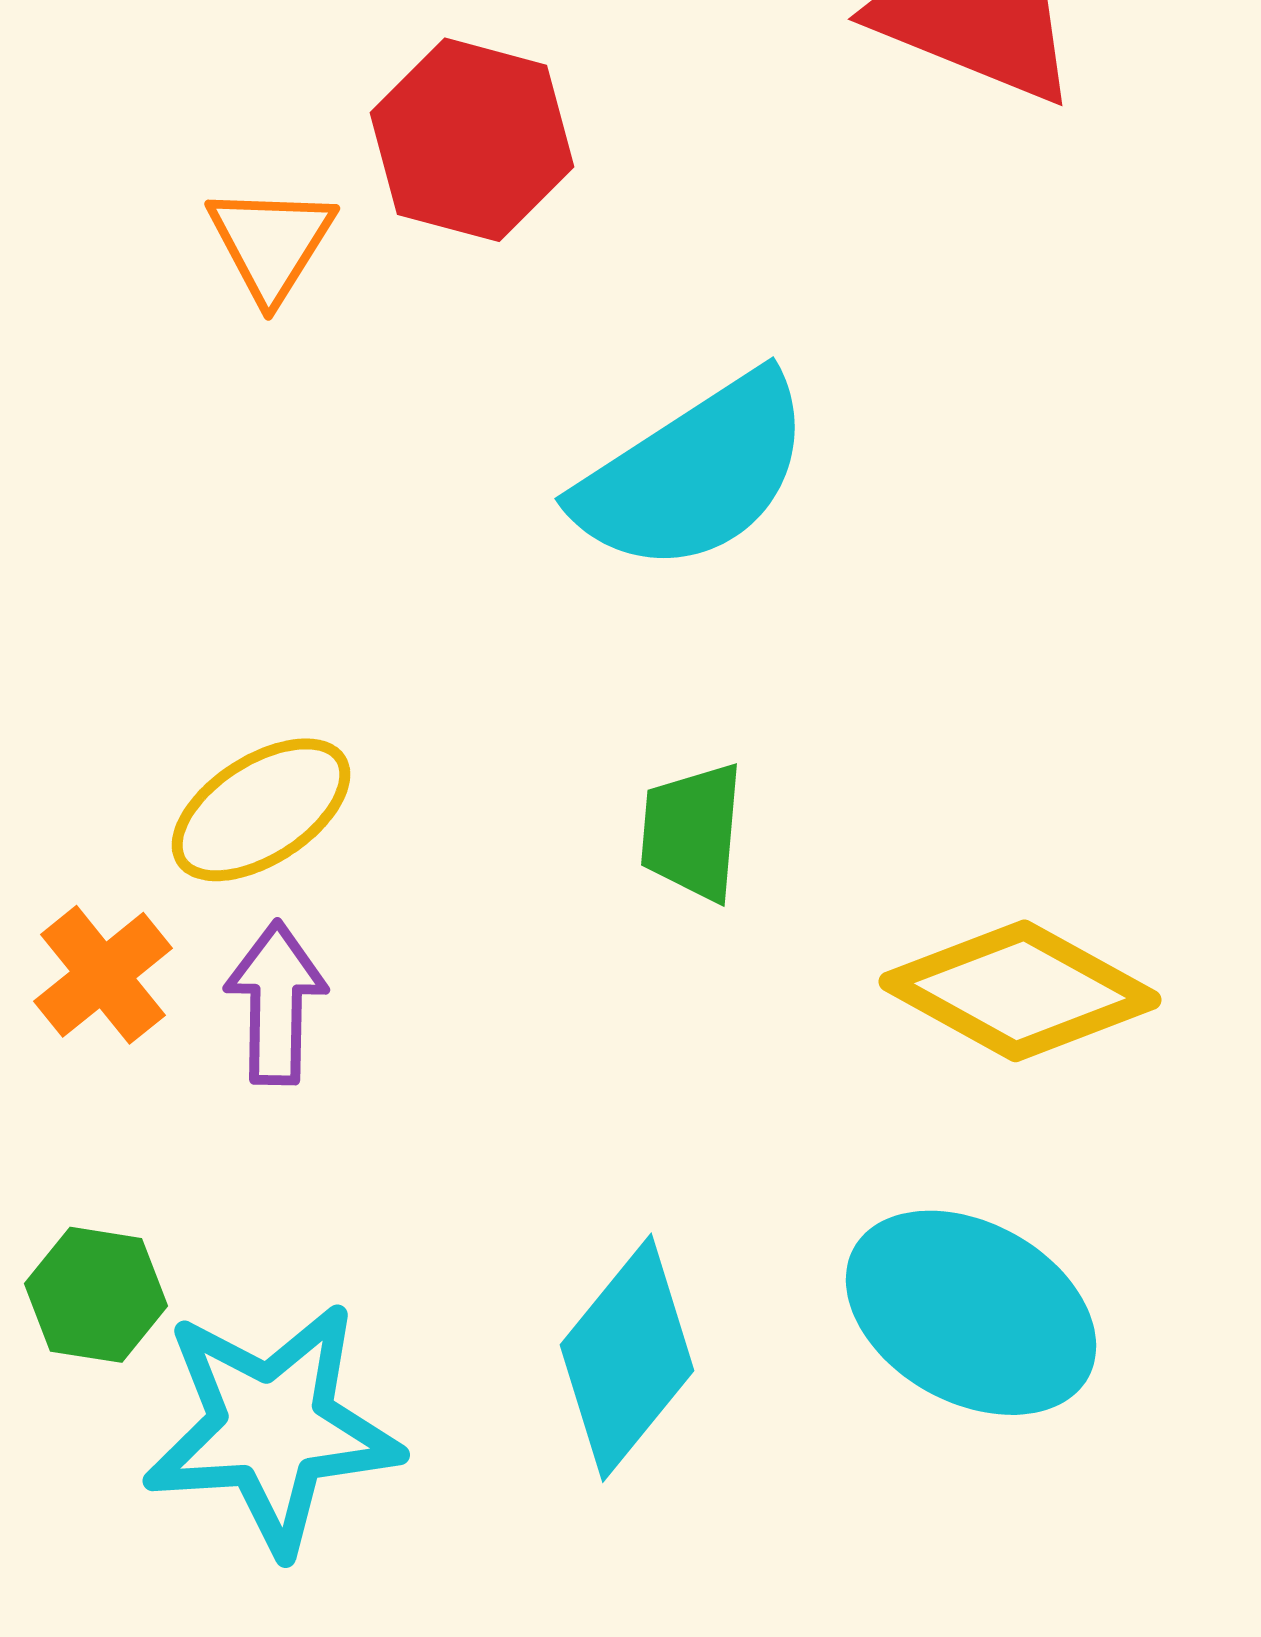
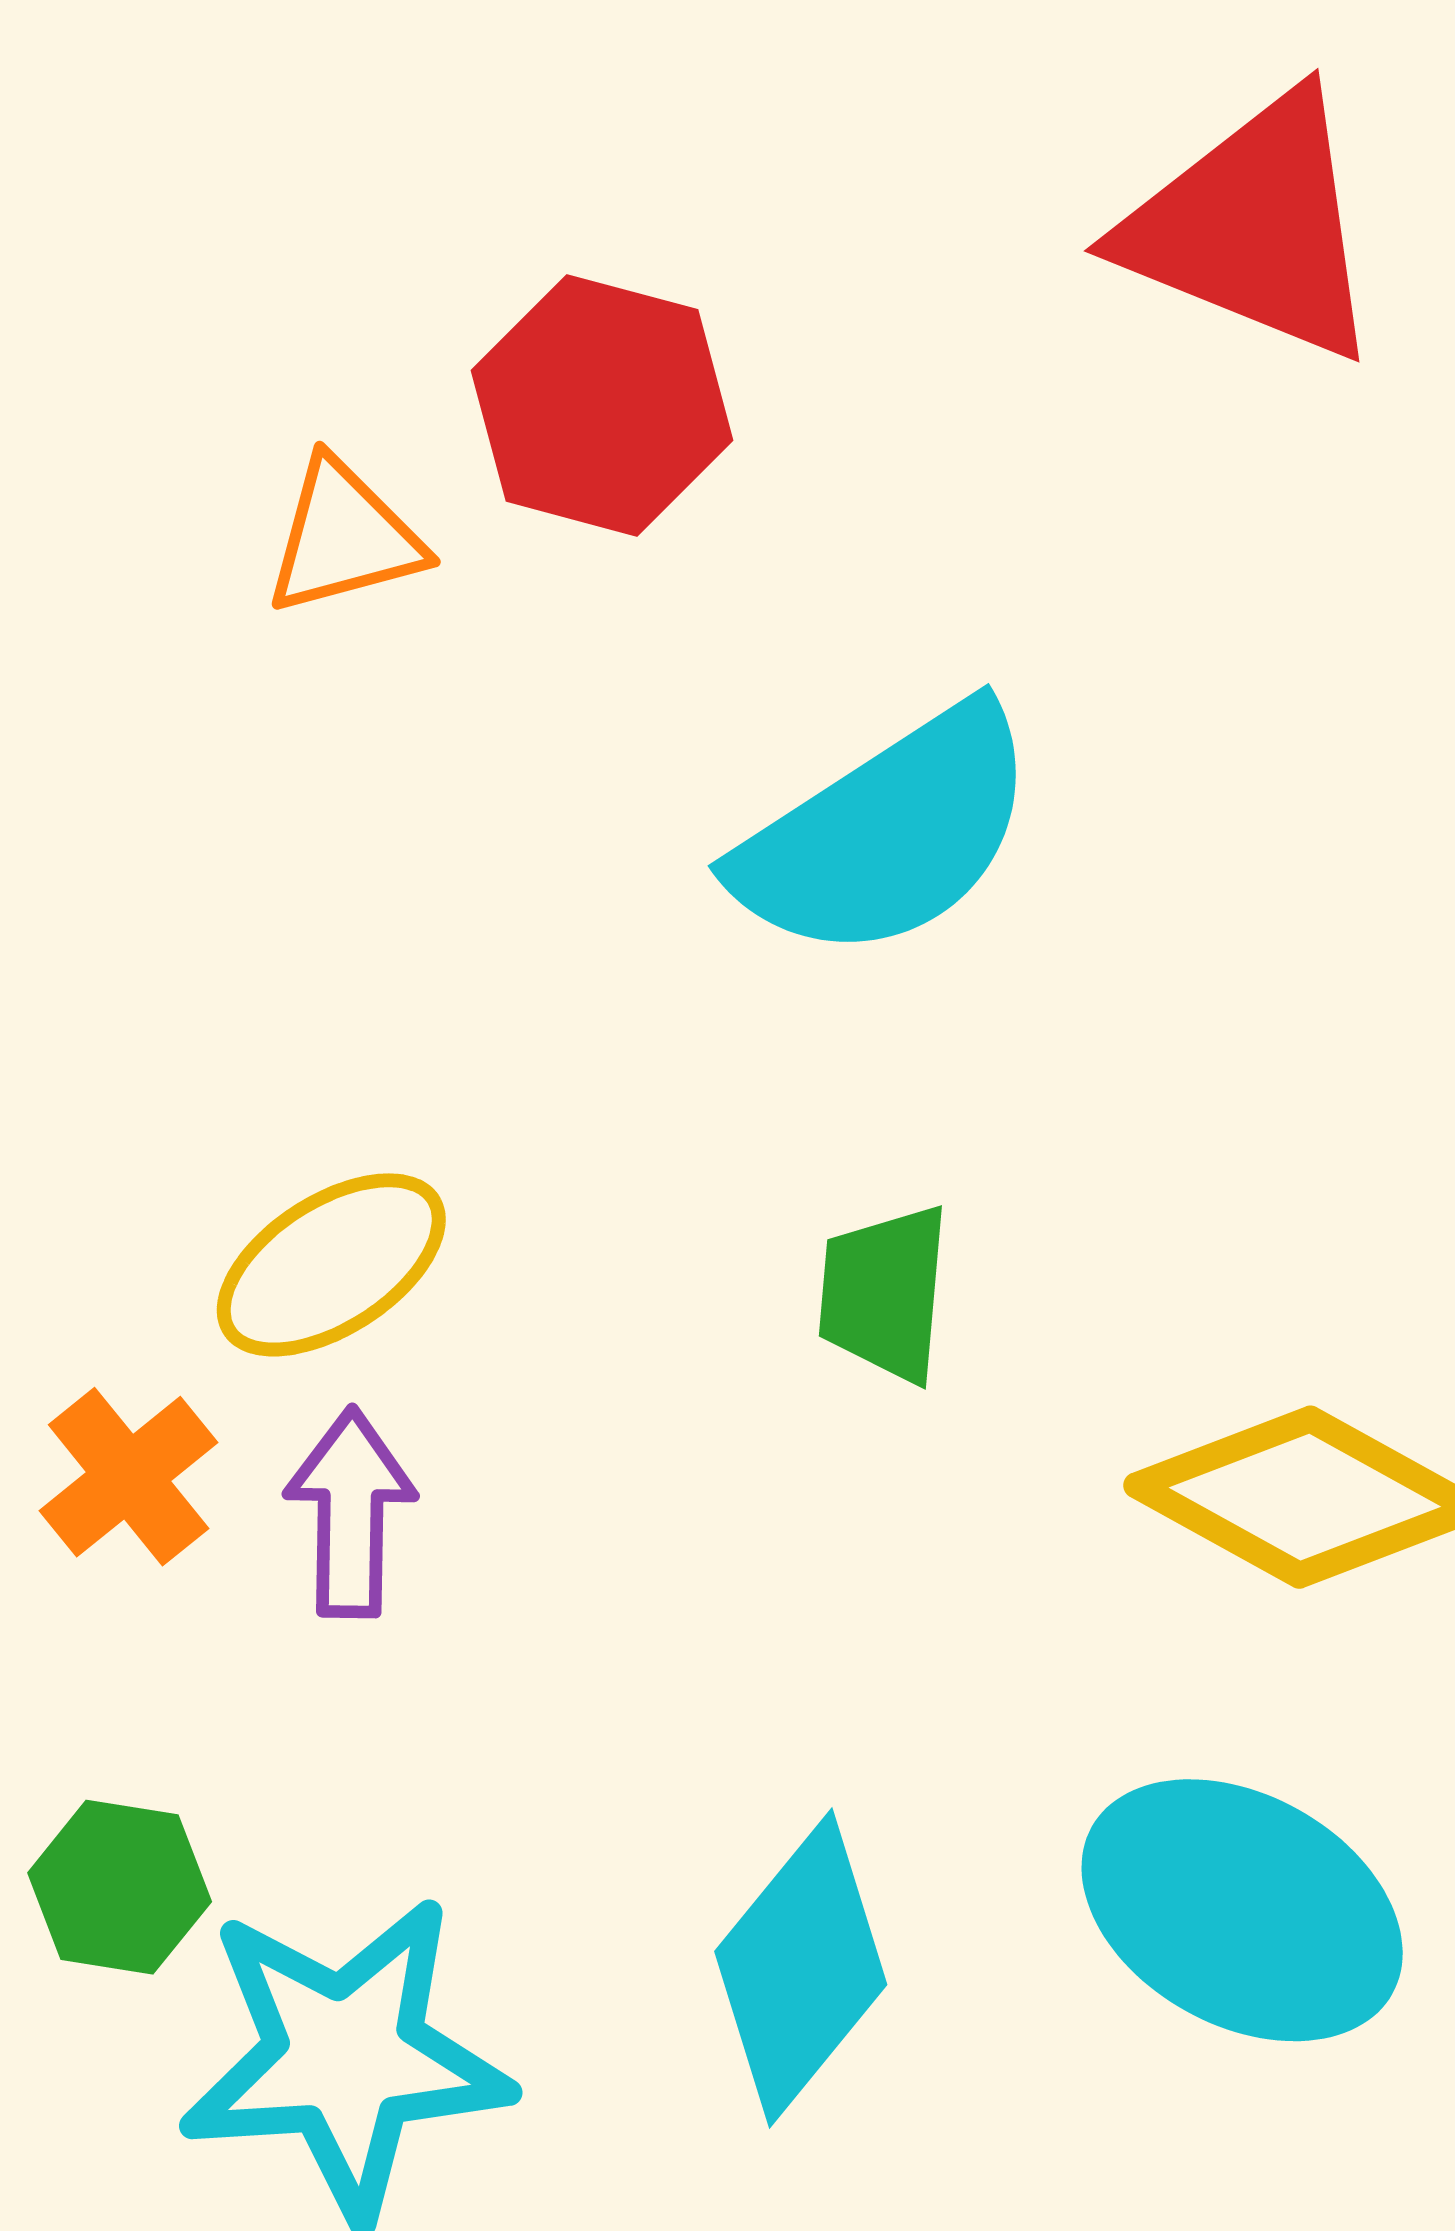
orange triangle: (271, 243) -> (344, 538), turned 43

